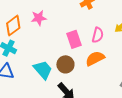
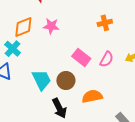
pink rectangle: (74, 39) -> (81, 57), turned -48
orange semicircle: (95, 58) -> (92, 96), moved

